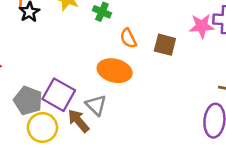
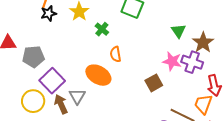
brown square: (165, 45) -> (154, 83), moved, turned 30
gray pentagon: (28, 101) -> (33, 57), moved, turned 30

